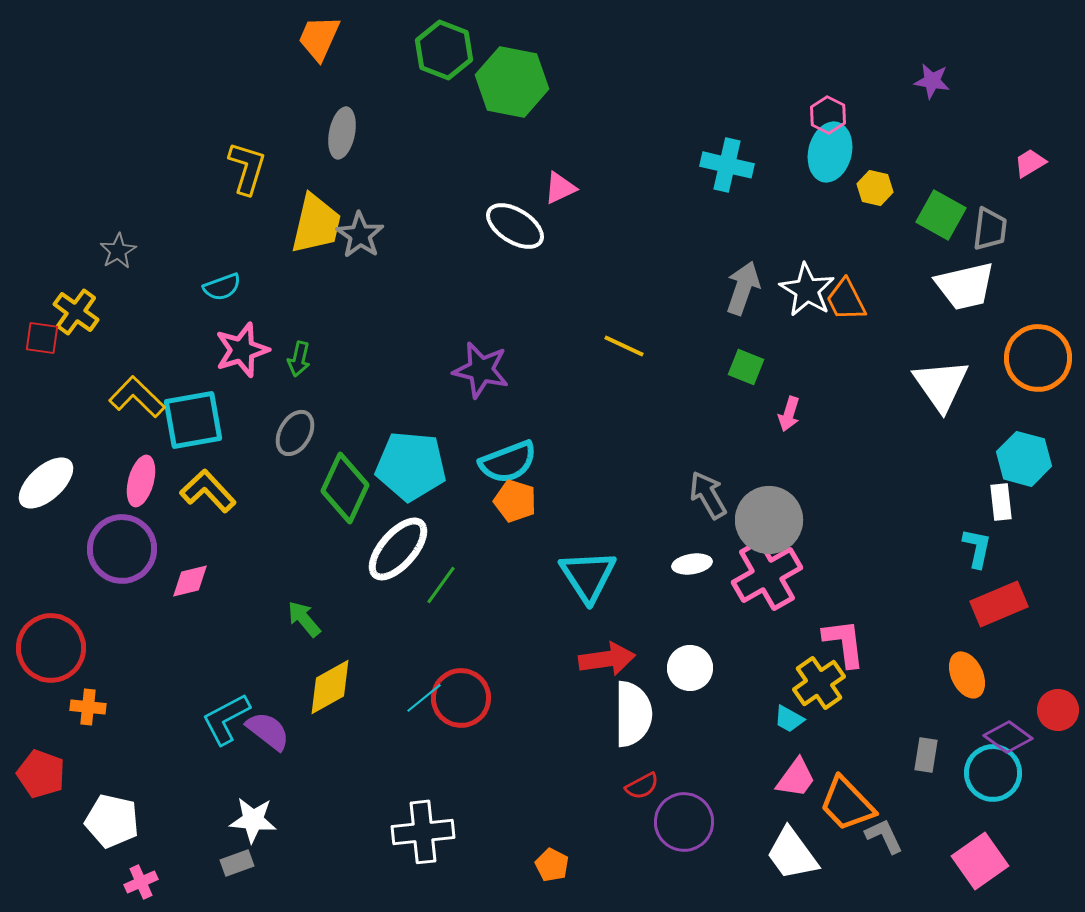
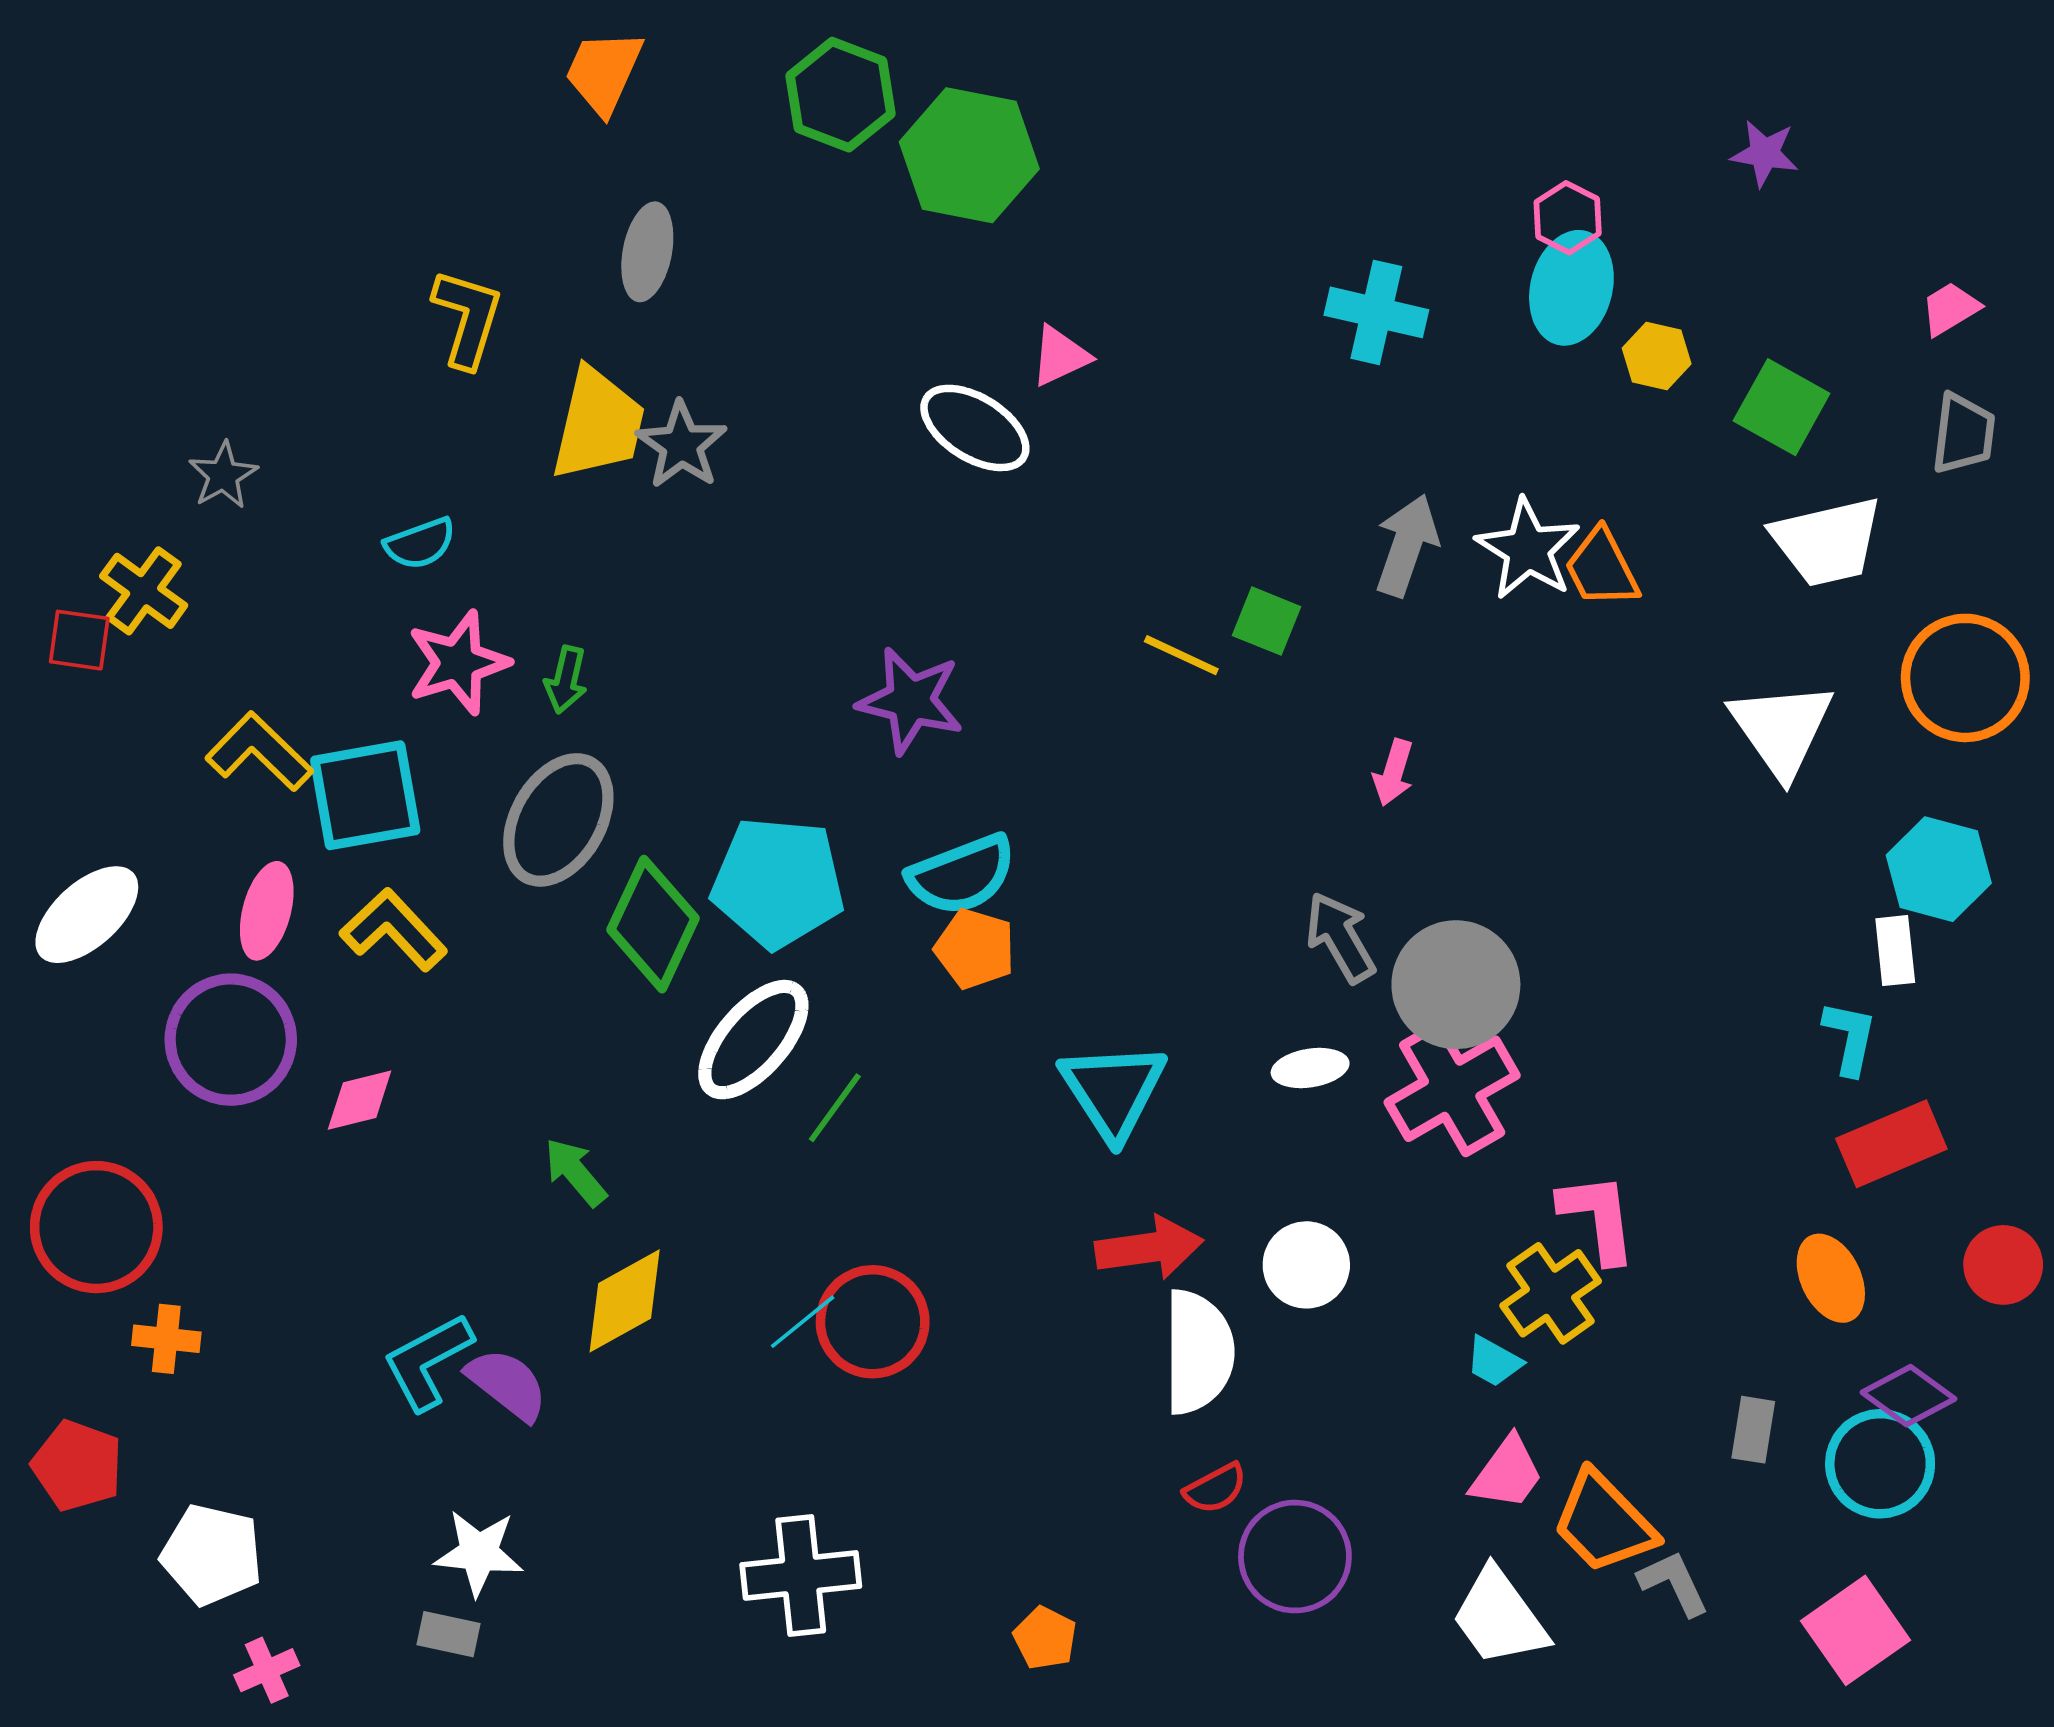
gray trapezoid: (990, 229) -> (1963, 434), moved
green square: (746, 367) -> (1267, 621), moved
pink arrow: (789, 414) -> (1393, 773), moved
gray ellipse: (295, 433) -> (558, 820), size x1.5
red circle: (1058, 710) -> (2003, 1265), moved
gray rectangle: (237, 863) -> (449, 1634), turned 32

